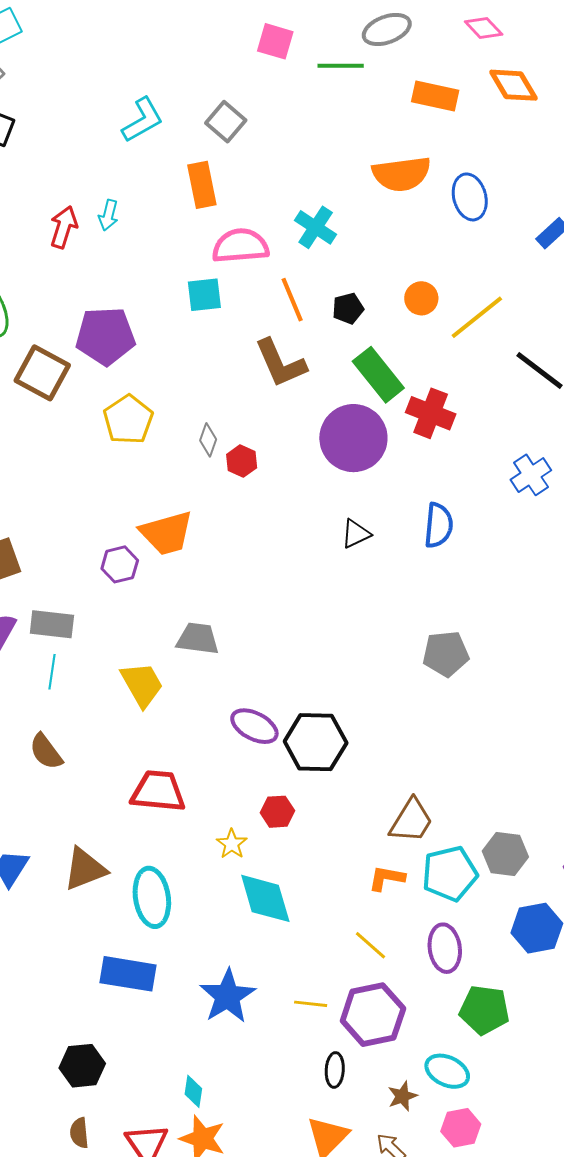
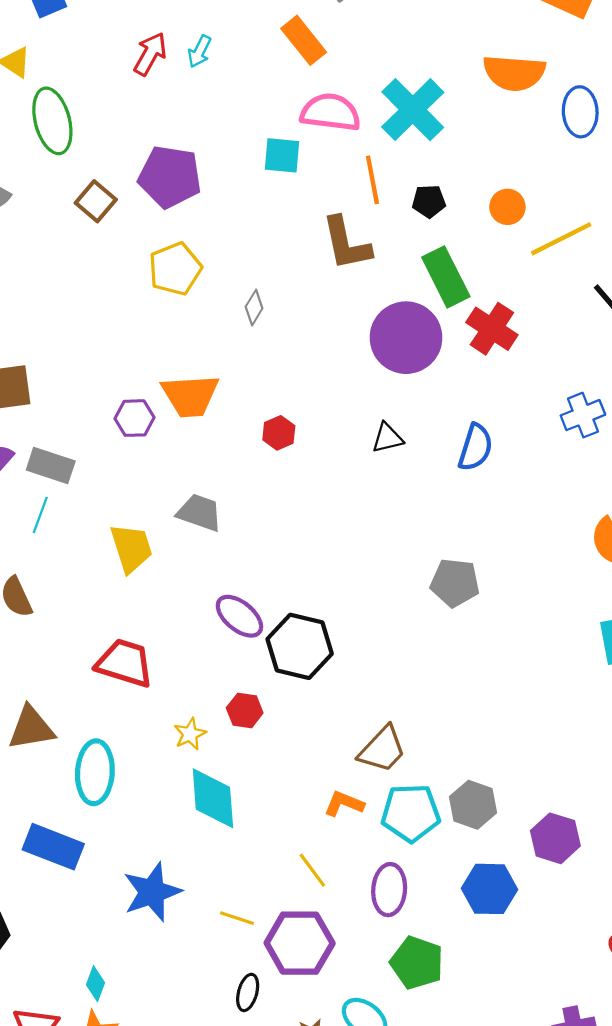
orange rectangle: (202, 185) -> (304, 40), turned -39
cyan cross: (316, 227) -> (413, 110), size x1.5
brown square: (42, 373) -> (96, 201), size x0.7
red hexagon: (242, 461) -> (279, 433), moved

